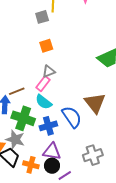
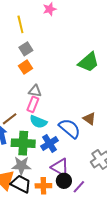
gray square: (42, 17) -> (26, 49), moved
gray triangle: (49, 71) -> (35, 91), turned 48
brown triangle: (95, 103) -> (89, 119), moved, size x0.6
purple triangle: (52, 152) -> (60, 167), turned 36

